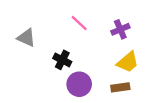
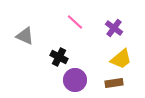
purple cross: (120, 29) -> (114, 28), turned -30

